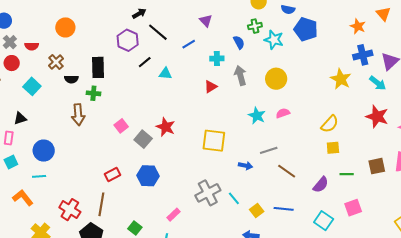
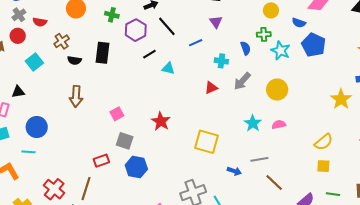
gray arrow: (240, 75) -> (242, 81), turned -132
green cross: (93, 93) -> (112, 15), moved
gray square: (143, 139) -> (125, 141), moved, turned -30

